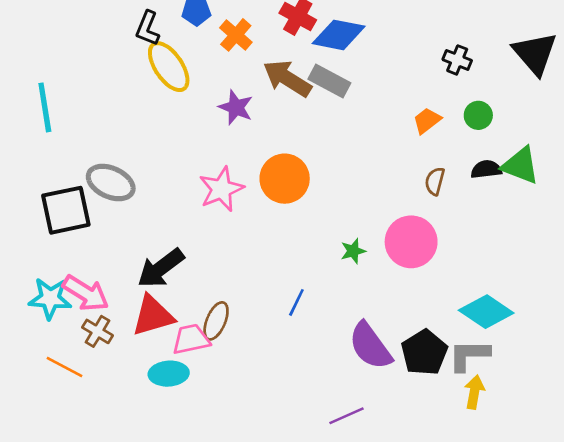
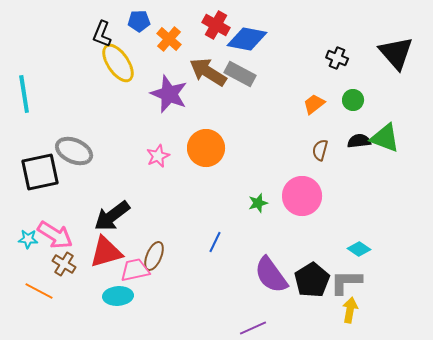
purple star: (236, 107) -> (169, 94), size x1.4
pink star: (221, 189) -> (158, 156), size x0.7
cyan star: (50, 298) -> (28, 239), size x0.6
cyan diamond: (486, 312) -> (359, 249), size x0.6

